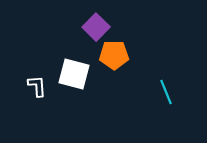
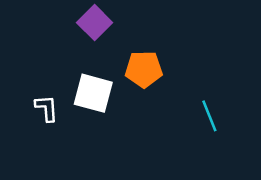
purple square: (96, 27) -> (95, 23), moved

